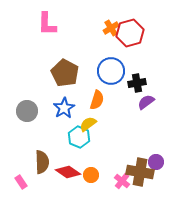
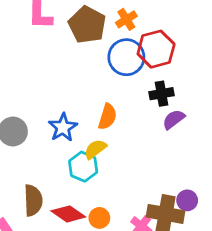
red hexagon: (130, 33) -> (156, 49), moved
blue circle: (111, 71) -> (126, 57), moved
brown pentagon: (65, 73) -> (87, 25), moved

